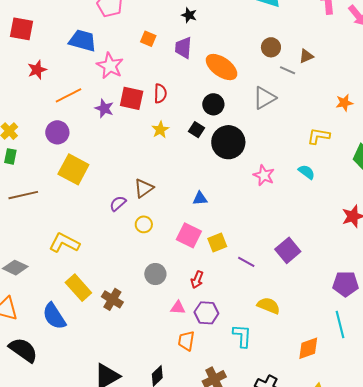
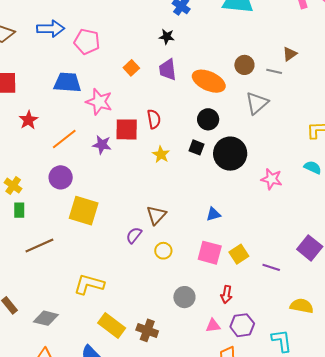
orange square: (148, 39) -> (131, 68), turned 35
brown circle: (271, 47) -> (244, 65), moved

